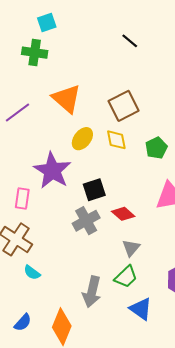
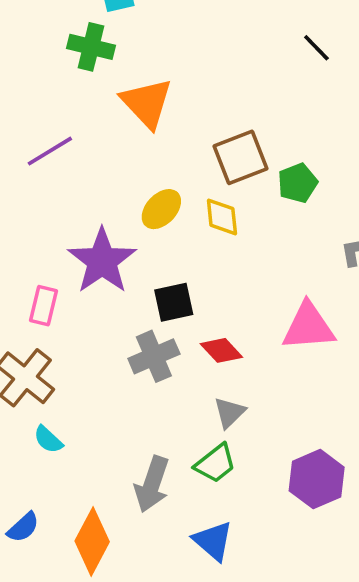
black line: (130, 41) -> (316, 48), moved
orange triangle: (67, 99) -> (147, 103), moved
green pentagon: (156, 148) -> (298, 183), moved
blue triangle: (141, 309) -> (213, 541), moved

